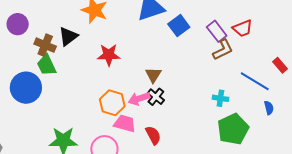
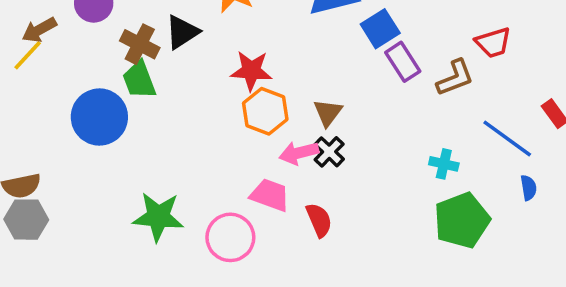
purple rectangle: (217, 31) -> (403, 62), moved
orange hexagon: (112, 103) -> (265, 111), moved

